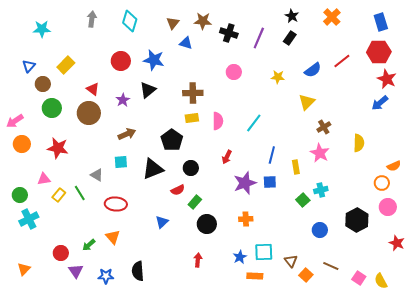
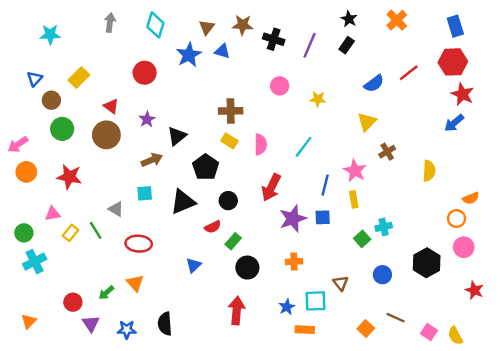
blue star: (154, 60) -> (189, 55), moved, turned 30
yellow star: (278, 77) -> (318, 99), moved
black triangle: (148, 90) -> (177, 136), moved
yellow rectangle: (192, 118) -> (229, 141), turned 40
pink star: (320, 153) -> (355, 171), moved
red arrow: (227, 157) -> (271, 187), size x1.6
red arrow: (198, 260) -> (237, 311), size x1.6
brown triangle: (291, 261) -> (341, 283), moved

